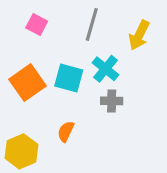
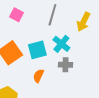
cyan square: (69, 78) -> (37, 50), turned -30
orange semicircle: (66, 131) -> (38, 76), moved

